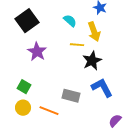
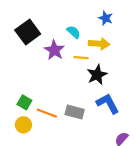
yellow arrow: (94, 32) -> (99, 44), turned -66
purple star: (37, 52) -> (54, 50), moved
orange line: (49, 111) -> (47, 113), moved

